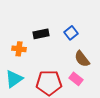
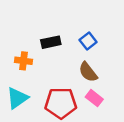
brown semicircle: (82, 59) -> (88, 72), moved

